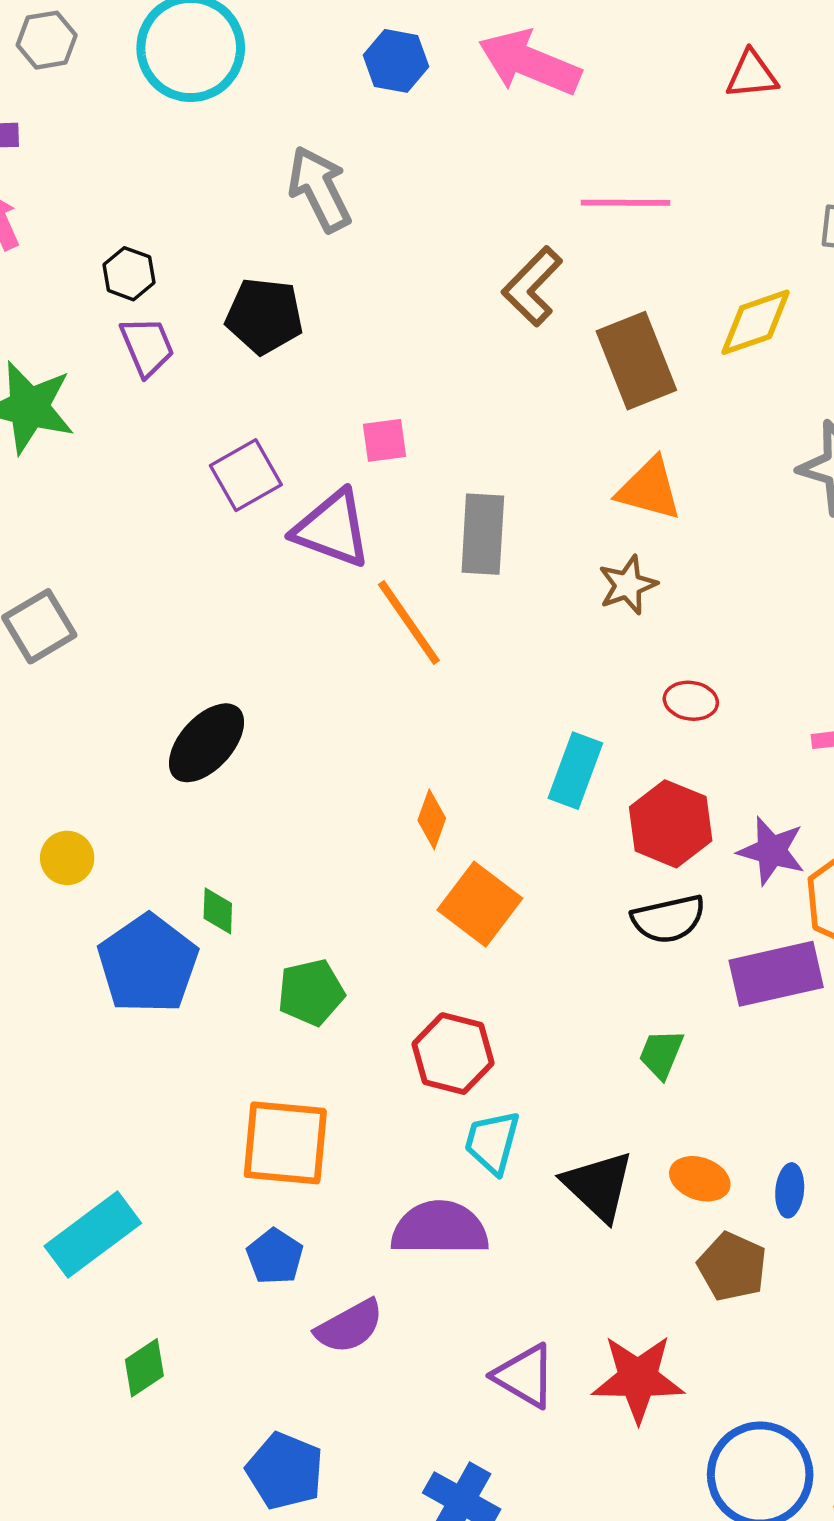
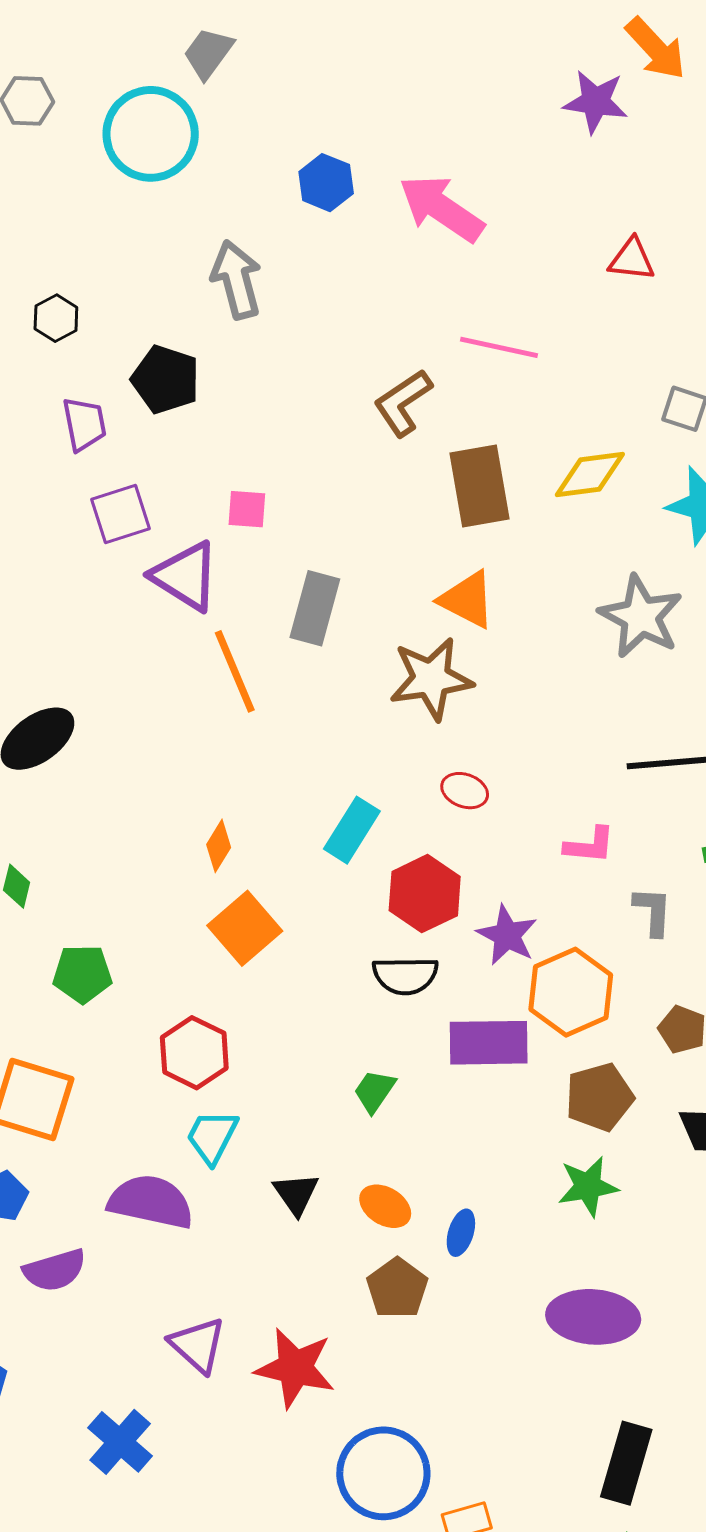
purple trapezoid: (147, 346) -> (84, 424), moved
brown star: (628, 585) -> (431, 679), size x1.6
black triangle: (598, 1186) -> (296, 1194), size x0.7

